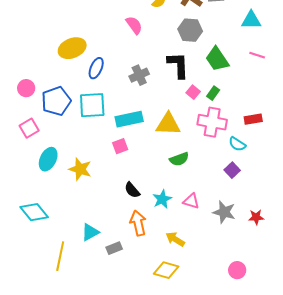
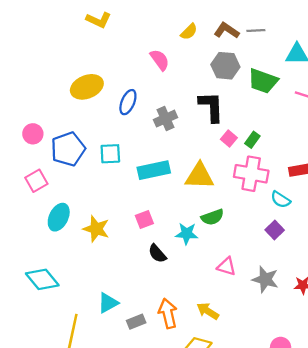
green trapezoid: (217, 59) -> (263, 81), moved, turned -36
blue ellipse: (96, 68) -> (128, 102), moved
cyan square: (92, 105) -> (110, 154), size x0.7
pink square: (120, 146) -> (144, 219), moved
cyan star: (162, 199) -> (187, 234), moved, turned 30
orange arrow: (138, 223) -> (168, 313), moved

